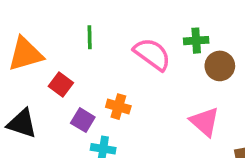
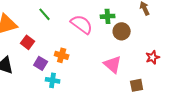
green line: (90, 37) -> (45, 14), turned -40

